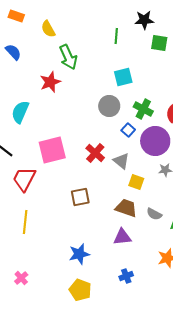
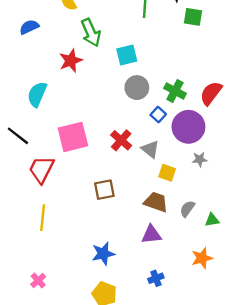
blue semicircle: (13, 52) -> (29, 27), turned -72
cyan square: (123, 77) -> (127, 55), moved
gray semicircle: (154, 214) -> (187, 209), turned 98

